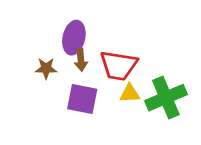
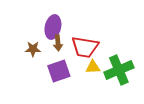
purple square: (82, 99) -> (59, 71), turned -30

